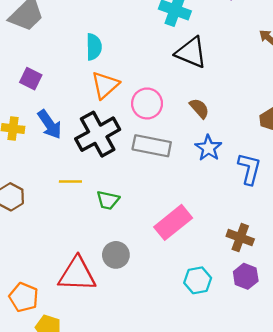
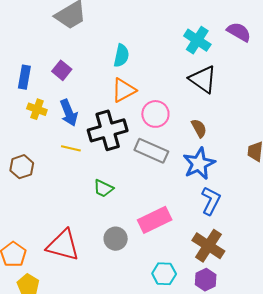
blue star: (208, 148) -> (199, 164), size x1.4
blue L-shape: (249, 169) -> (211, 201), moved
yellow line: (70, 181) -> (71, 148), moved
brown cross: (240, 238) -> (208, 246), size x1.4
gray circle: (116, 255) -> (116, 239), moved

